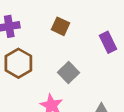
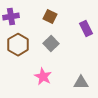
gray square: (68, 72) -> (51, 44), moved

